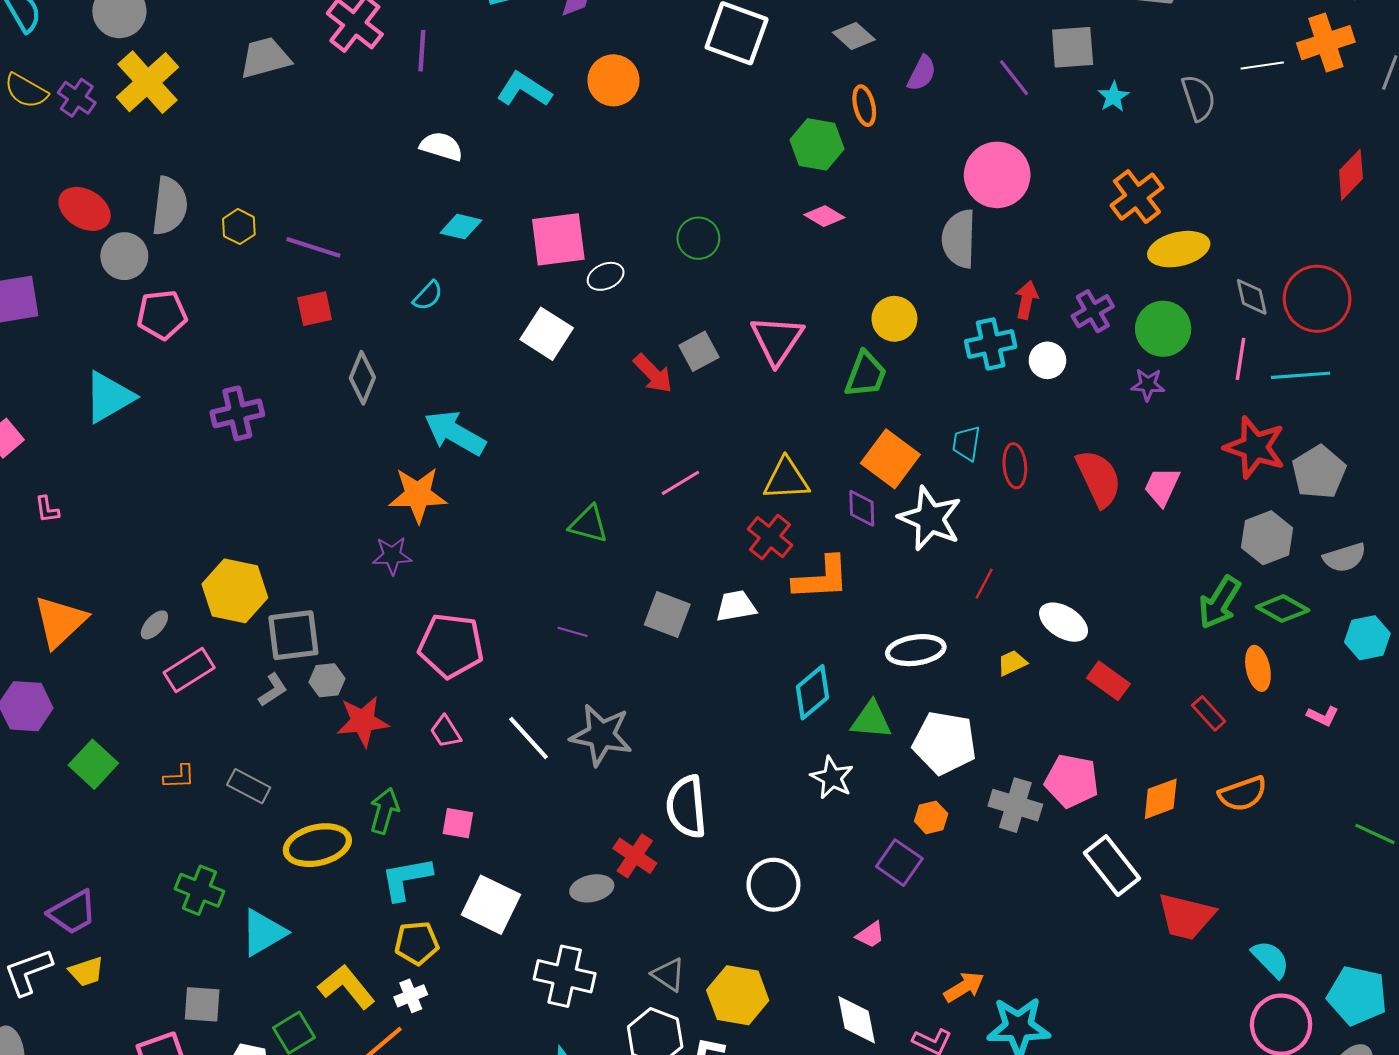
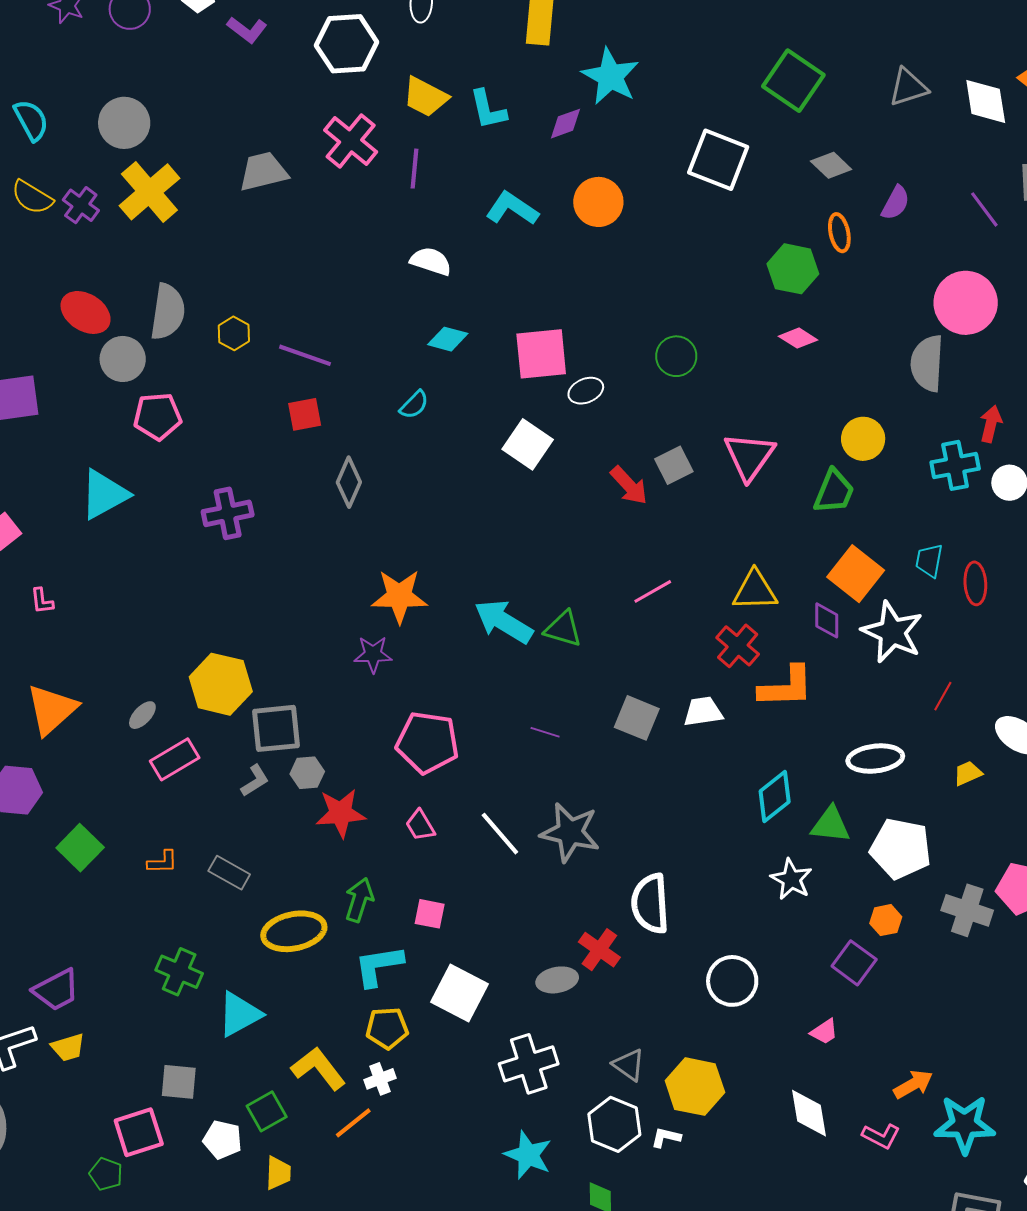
cyan arrow: (455, 433) -> (503, 621), moved
white cross: (565, 976) -> (529, 1064), turned -32

